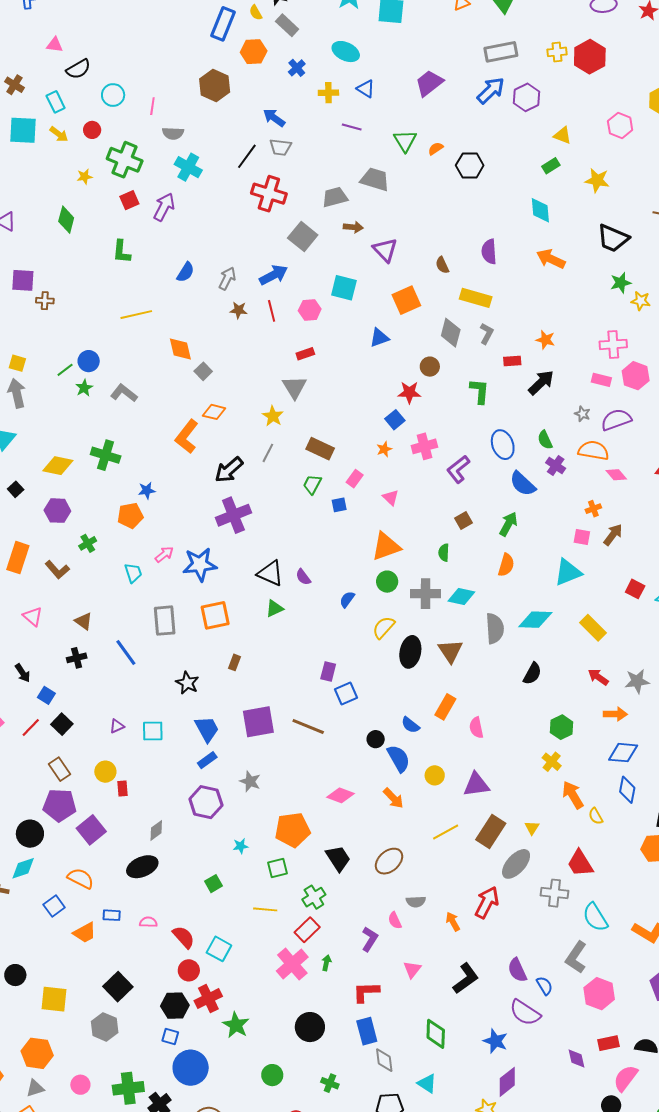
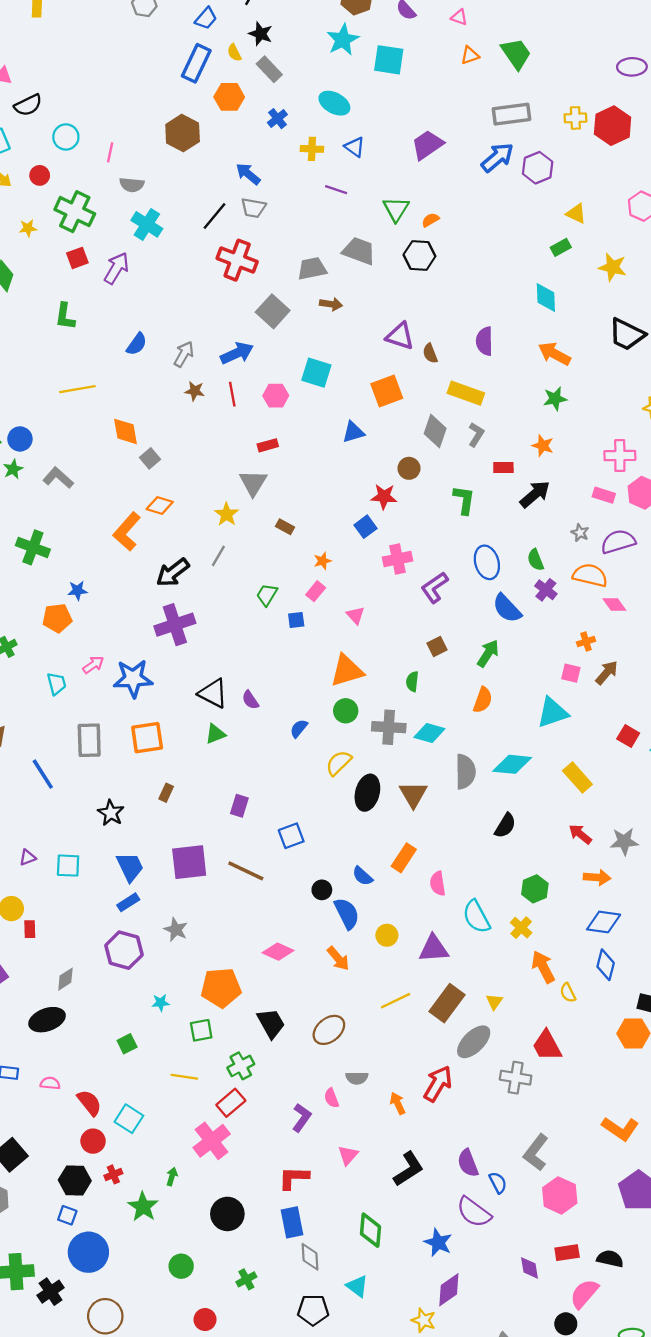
black hexagon: (470, 165) -> (419, 256), moved
purple triangle: (385, 250) -> (400, 336), moved, turned -32
green star: (621, 283) -> (555, 399), moved
brown rectangle: (320, 449) -> (285, 527), moved, size x0.6
orange star: (384, 449) -> (323, 561), moved
purple rectangle: (328, 671) -> (239, 806), moved
cyan semicircle: (595, 917) -> (476, 917), moved
green arrow: (326, 963) -> (172, 1177), moved
red cross: (208, 998) -> (113, 1174), size x0.6
green cross: (330, 1083) -> (246, 1279), turned 36

